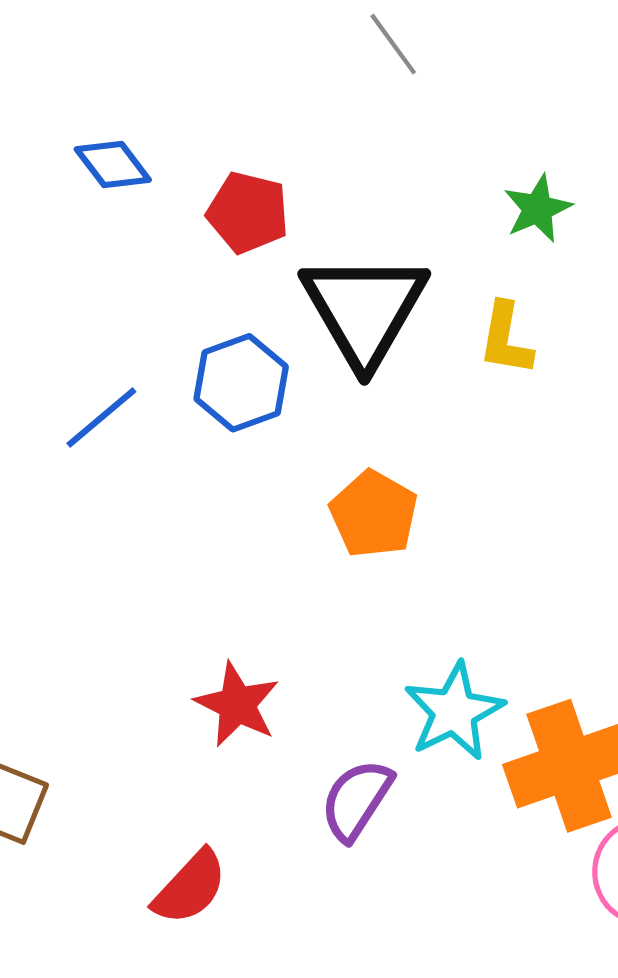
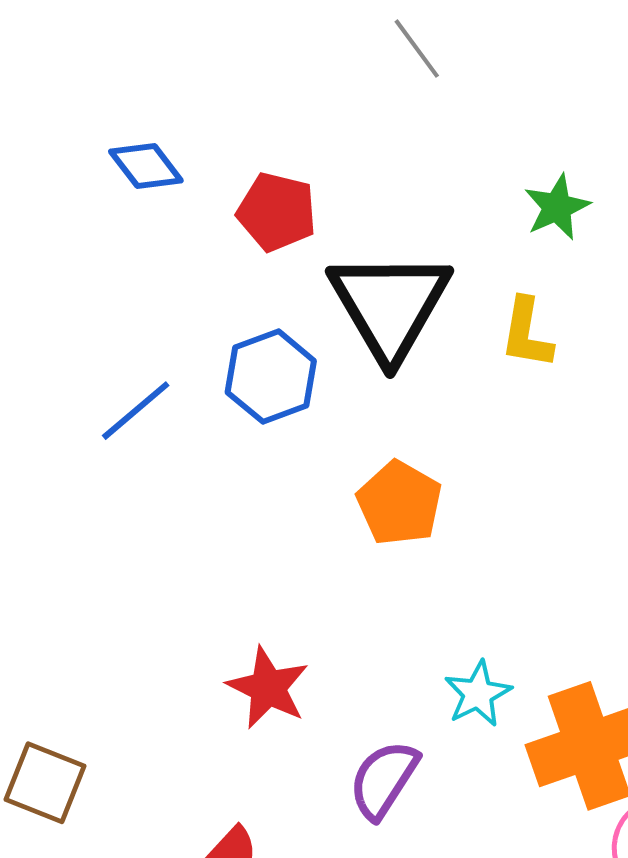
cyan star: (454, 711) -> (478, 694), size x0.7

